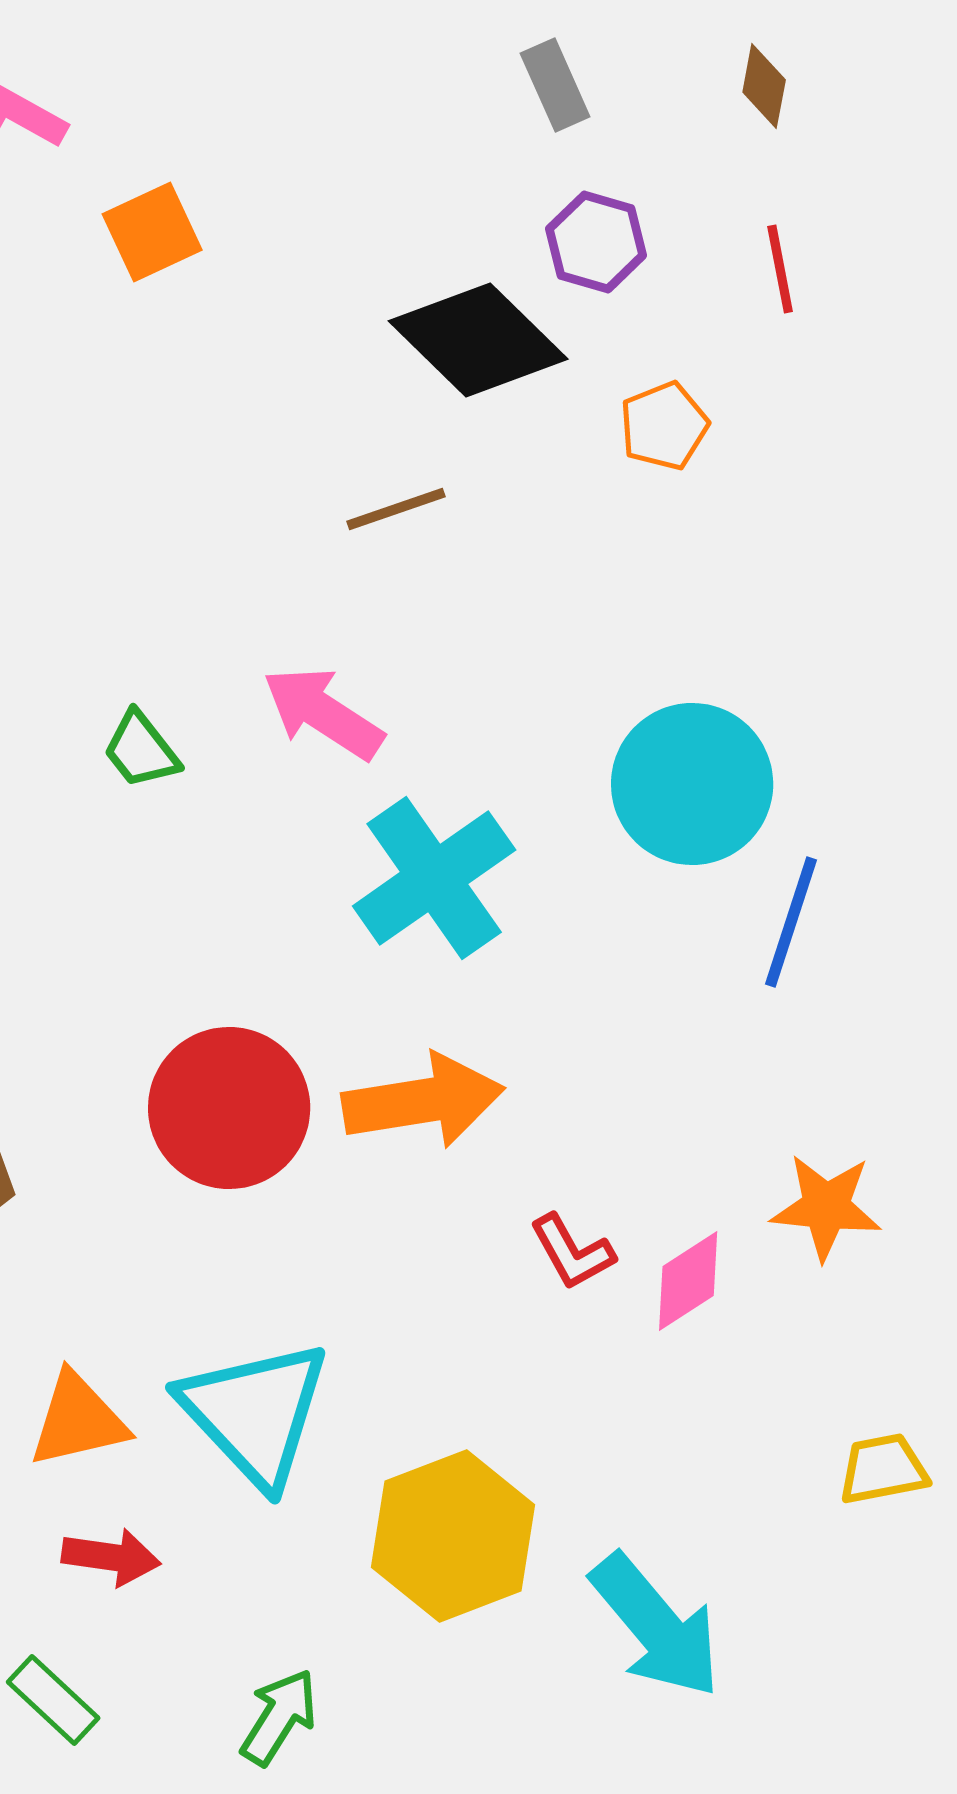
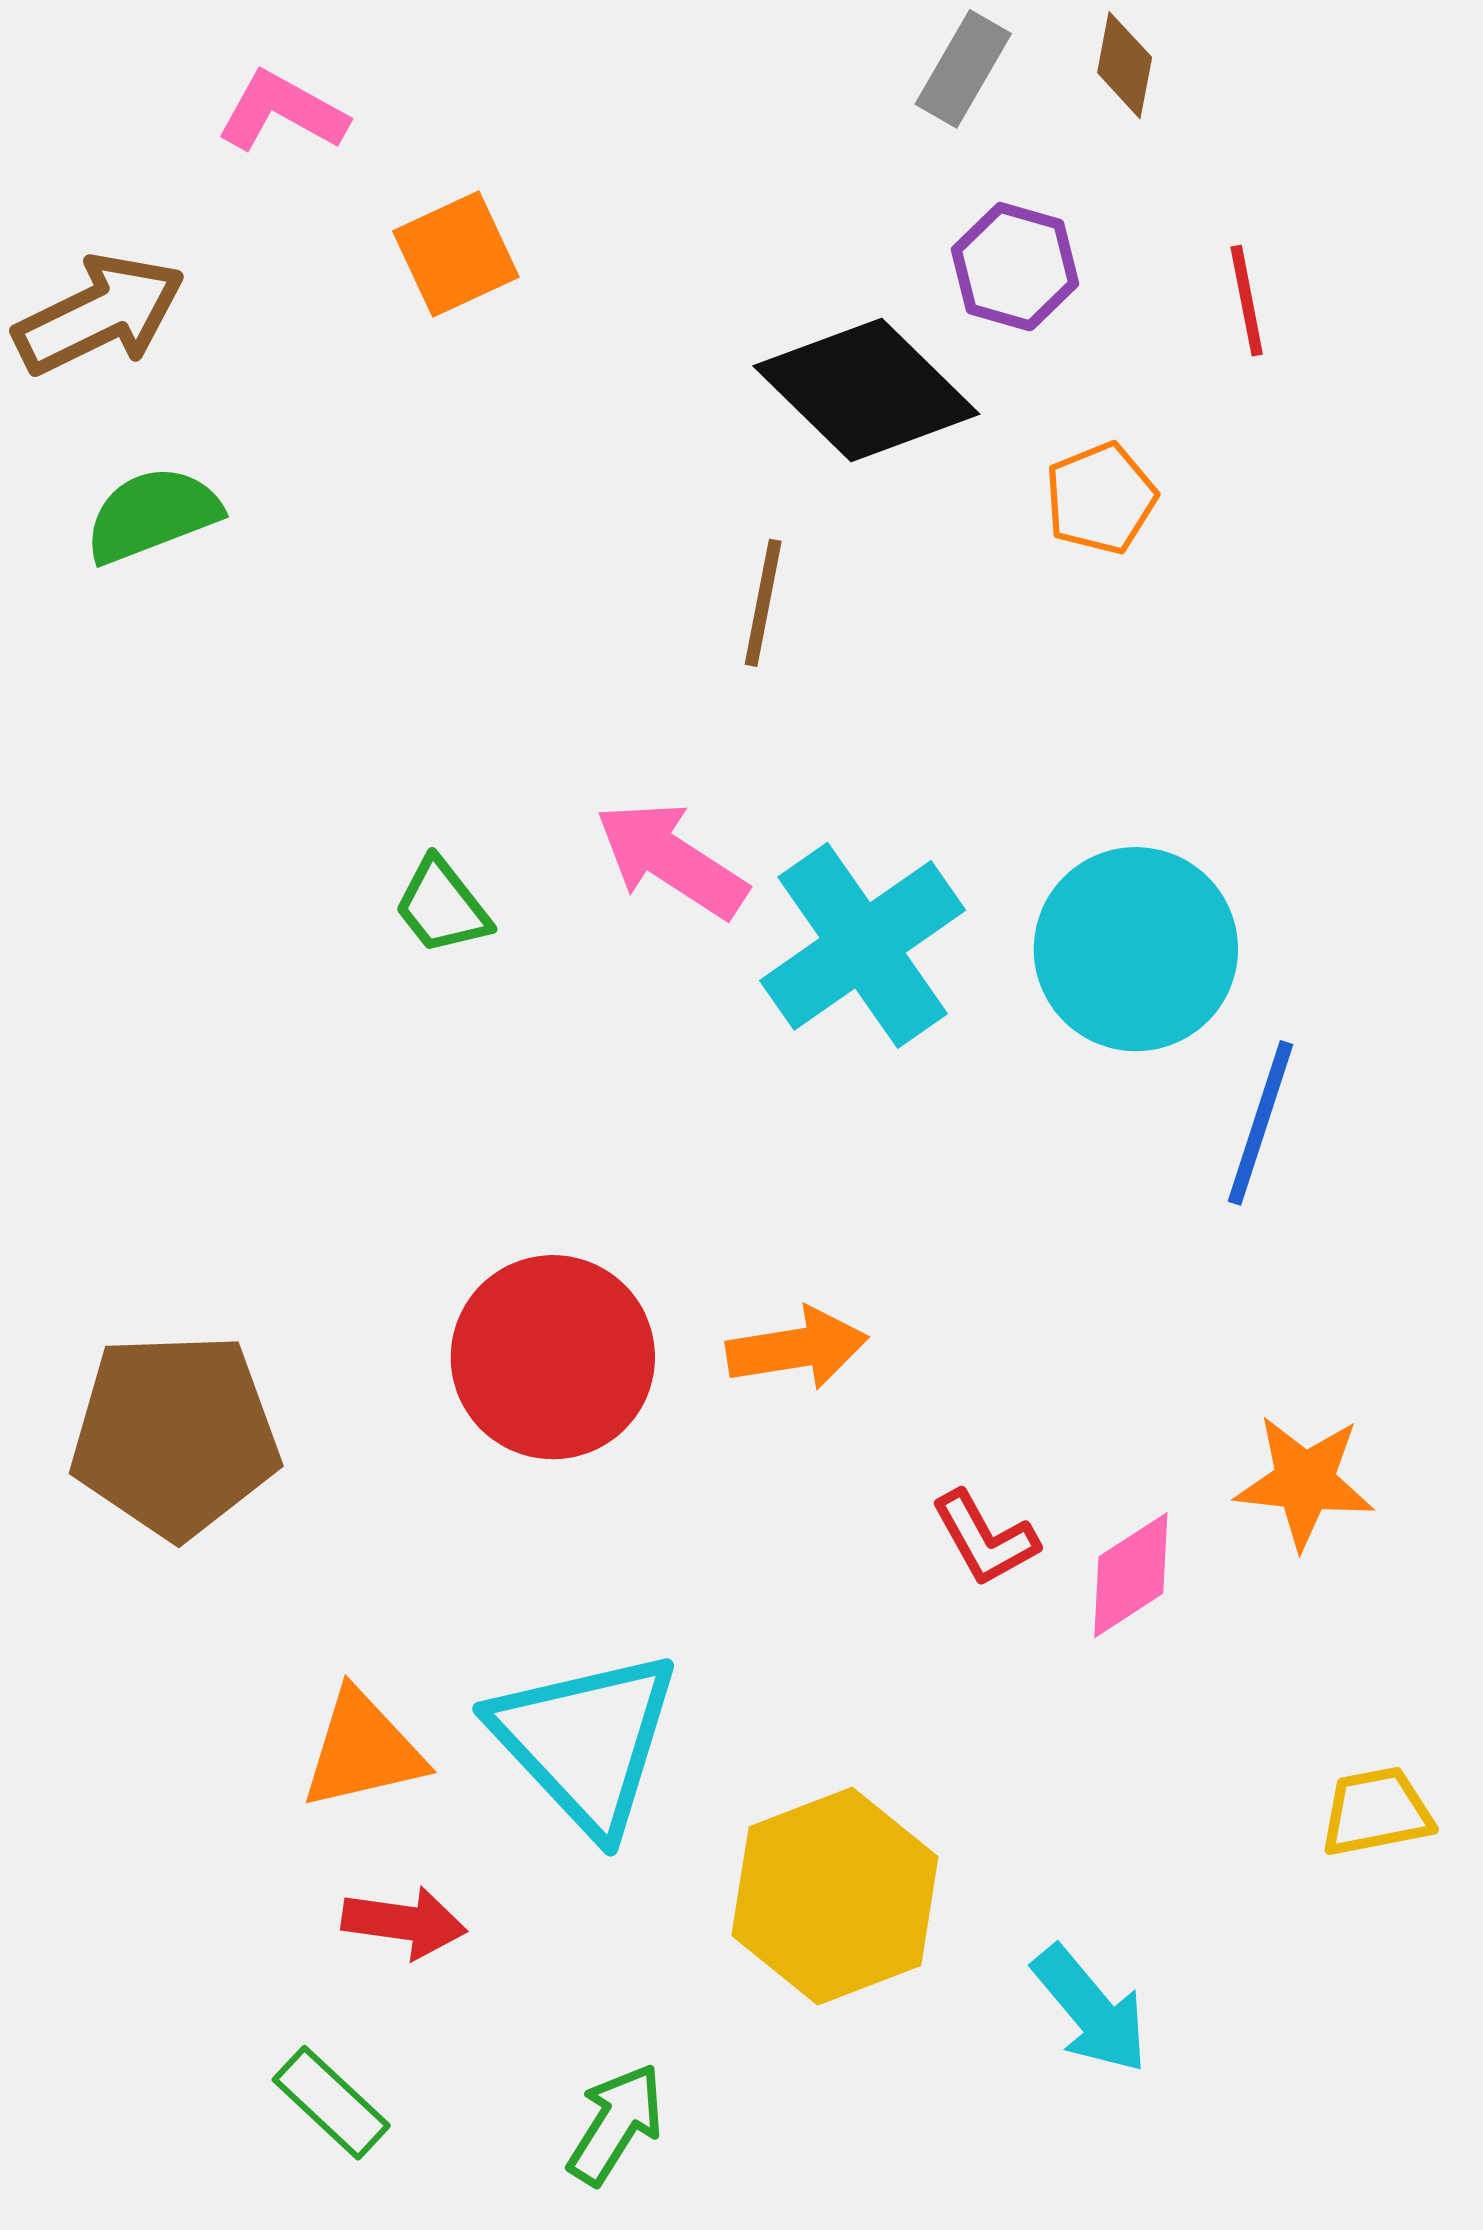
gray rectangle: (555, 85) -> (963, 69), turned 54
brown diamond: (764, 86) -> (1125, 65), moved
brown line: (396, 509) -> (763, 603), turned -60
cyan cross: (434, 878) -> (863, 945), moved
orange arrow: (423, 1101) -> (797, 1348), size x0.7
cyan arrow: (656, 1626) -> (1091, 2009), size x0.7

